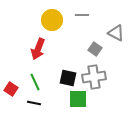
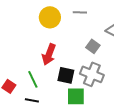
red arrow: (38, 49) -> (49, 54), moved
gray cross: (94, 77) -> (92, 74), turned 30

